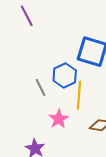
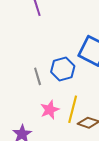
yellow line: (79, 95) -> (73, 109), moved

